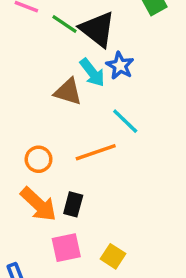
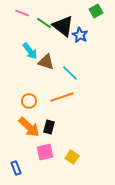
blue star: (120, 66) -> (80, 35), moved
cyan arrow: (92, 73) -> (30, 51), moved
cyan line: (125, 121) -> (70, 73), moved

